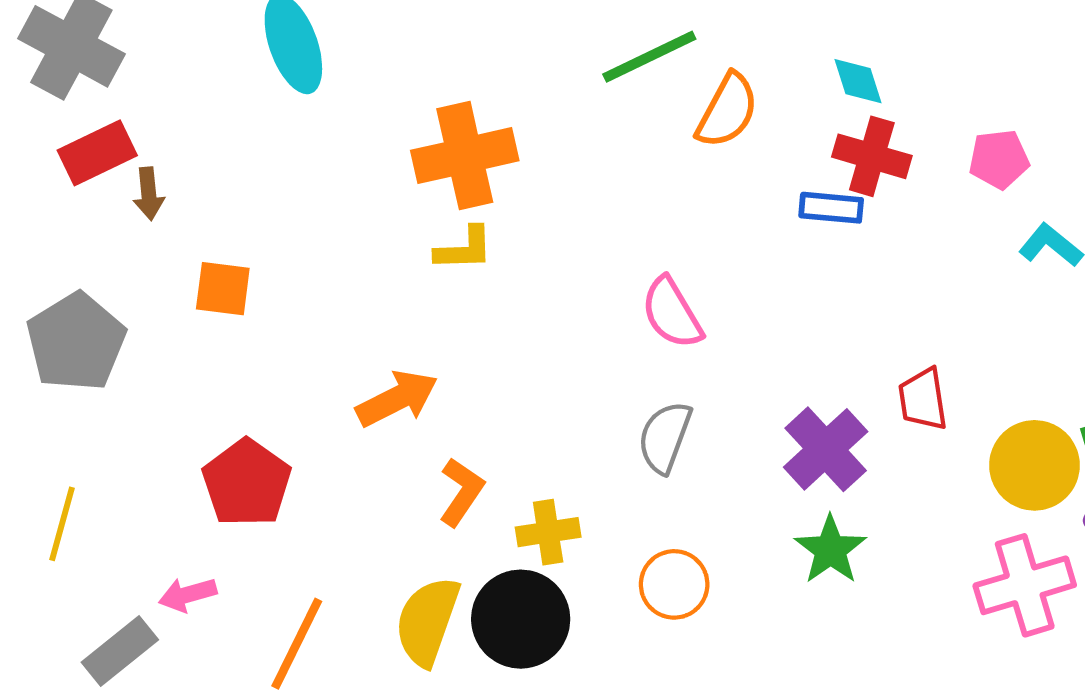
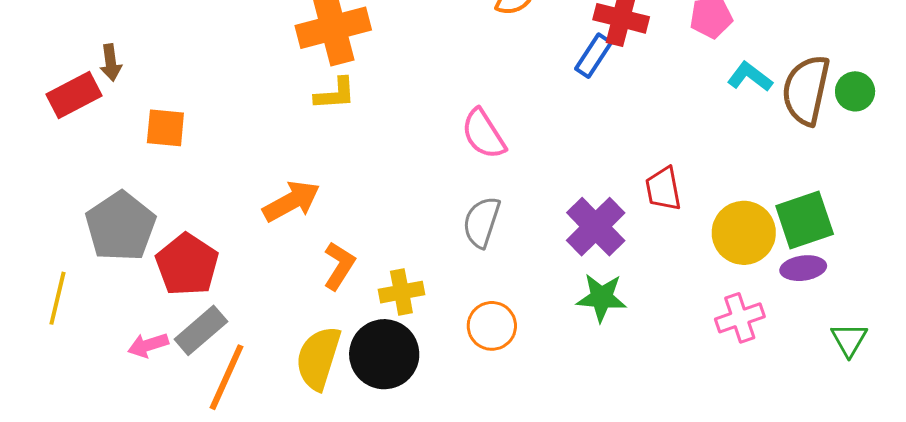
red rectangle: (97, 153) -> (74, 95), moved
blue rectangle: (831, 208) -> (594, 56), turned -60
gray pentagon: (76, 342) -> (121, 226), moved
green star: (830, 550) -> (602, 298), turned -30
pink cross: (1025, 585) -> (740, 318), size x0.7
gray rectangle: (120, 651) -> (201, 330), moved

